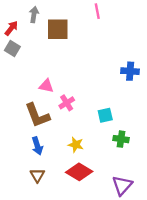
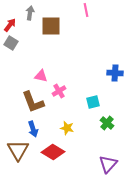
blue cross: (130, 71) -> (115, 73), moved
green cross: (121, 139) -> (107, 123), turned 32
red diamond: (79, 172) -> (53, 152), moved
brown triangle: (37, 175) -> (18, 150), moved, size x1.6

